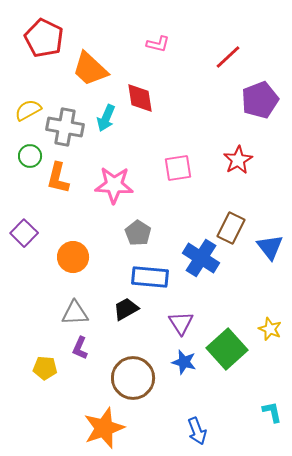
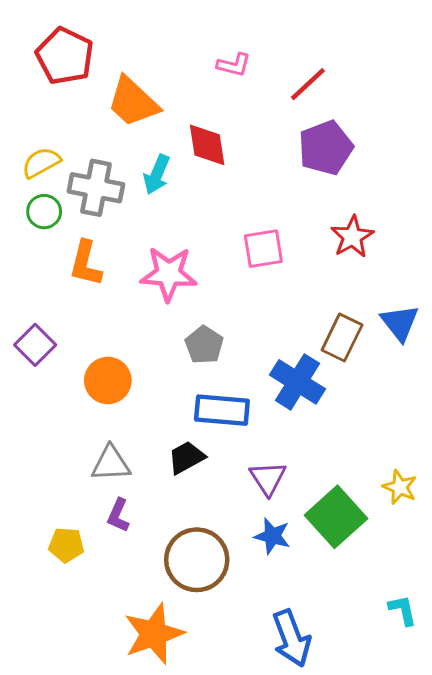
red line: (228, 57) -> (308, 84), moved
purple pentagon: (260, 100) -> (326, 148), moved
green circle: (30, 156) -> (44, 212), moved
blue triangle: (270, 247) -> (400, 323), moved
blue arrow: (197, 431) -> (292, 638), size x1.4

